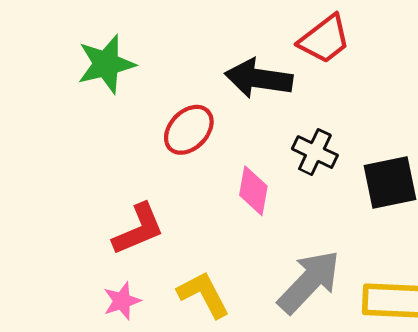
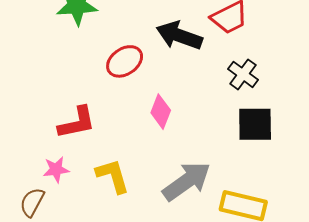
black cross: (315, 152) -> (243, 74), moved

